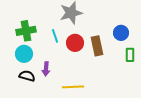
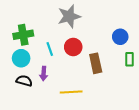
cyan line: (55, 36) -> (50, 49), moved
brown rectangle: (97, 46) -> (96, 63), moved

